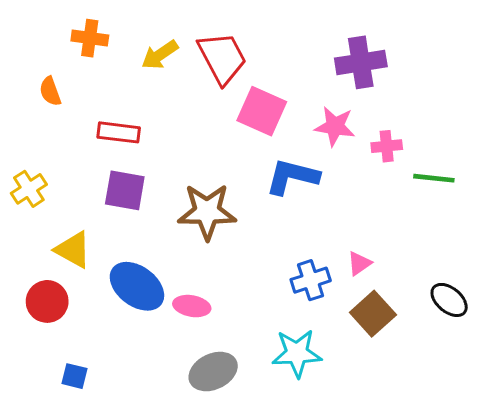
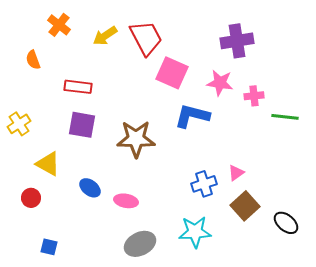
orange cross: (90, 38) -> (59, 25), turned 30
blue ellipse: (137, 286) -> (90, 188), size x0.6
black ellipse: (449, 300) -> (286, 223), moved
red circle: (47, 301) -> (31, 198), size x0.7

